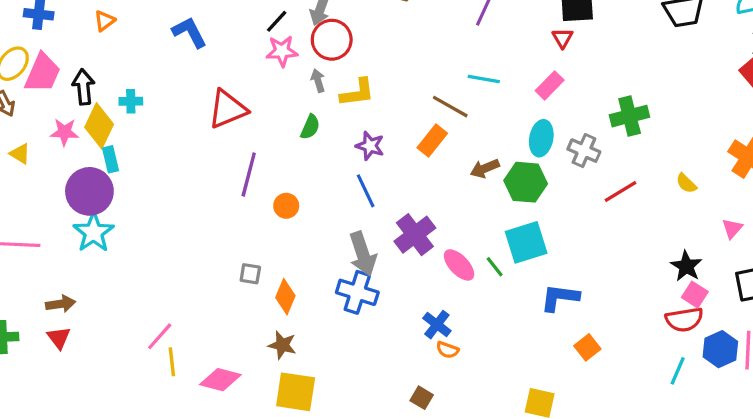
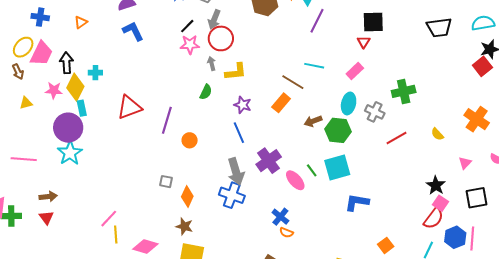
red triangle: (227, 109) -> (129, 107), moved
yellow triangle: (20, 154) -> (26, 103), turned -48
green line: (495, 267) -> (312, 170), moved
red semicircle: (684, 320) -> (433, 218), turned -45
orange square: (587, 347) -> (386, 245), moved

